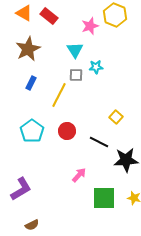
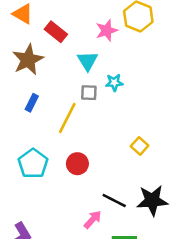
red rectangle: (49, 16) -> (56, 32), moved
black line: (99, 142) -> (114, 200), moved

